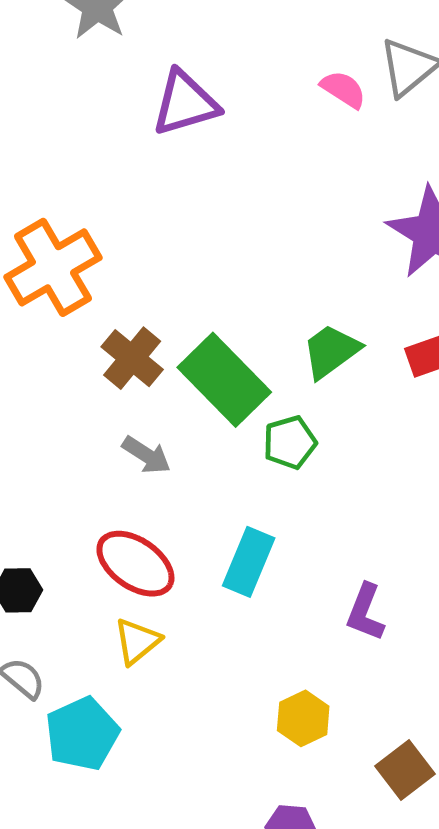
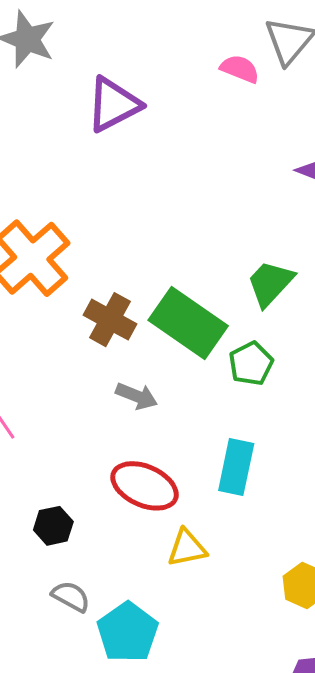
yellow triangle: (137, 641) -> (187, 548), moved, turned 39

